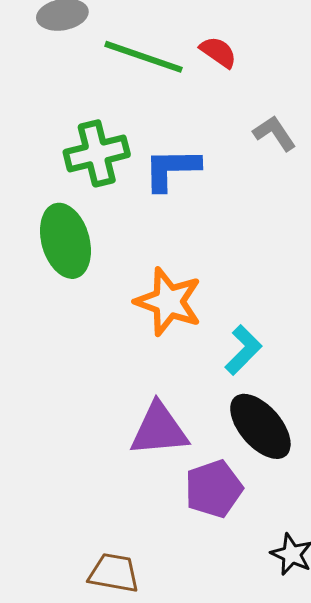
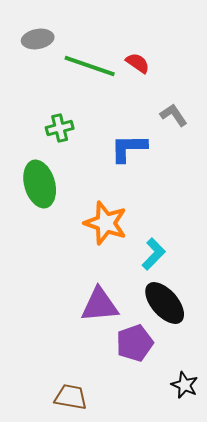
green cross: (97, 153) -> (60, 128), size x0.7
blue L-shape: (172, 169) -> (129, 148), moved

